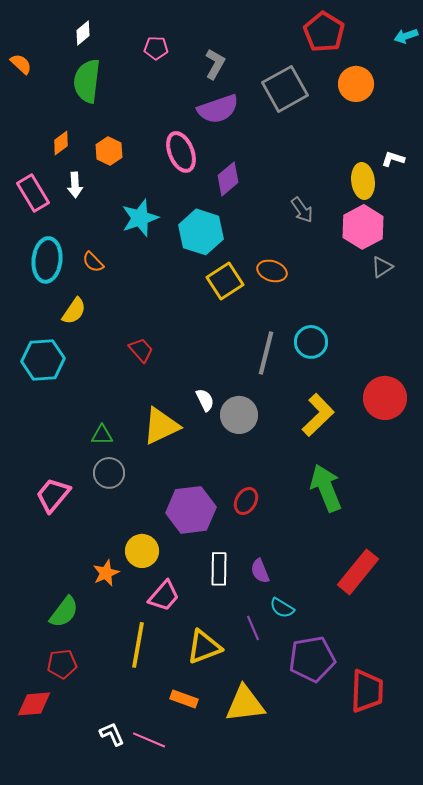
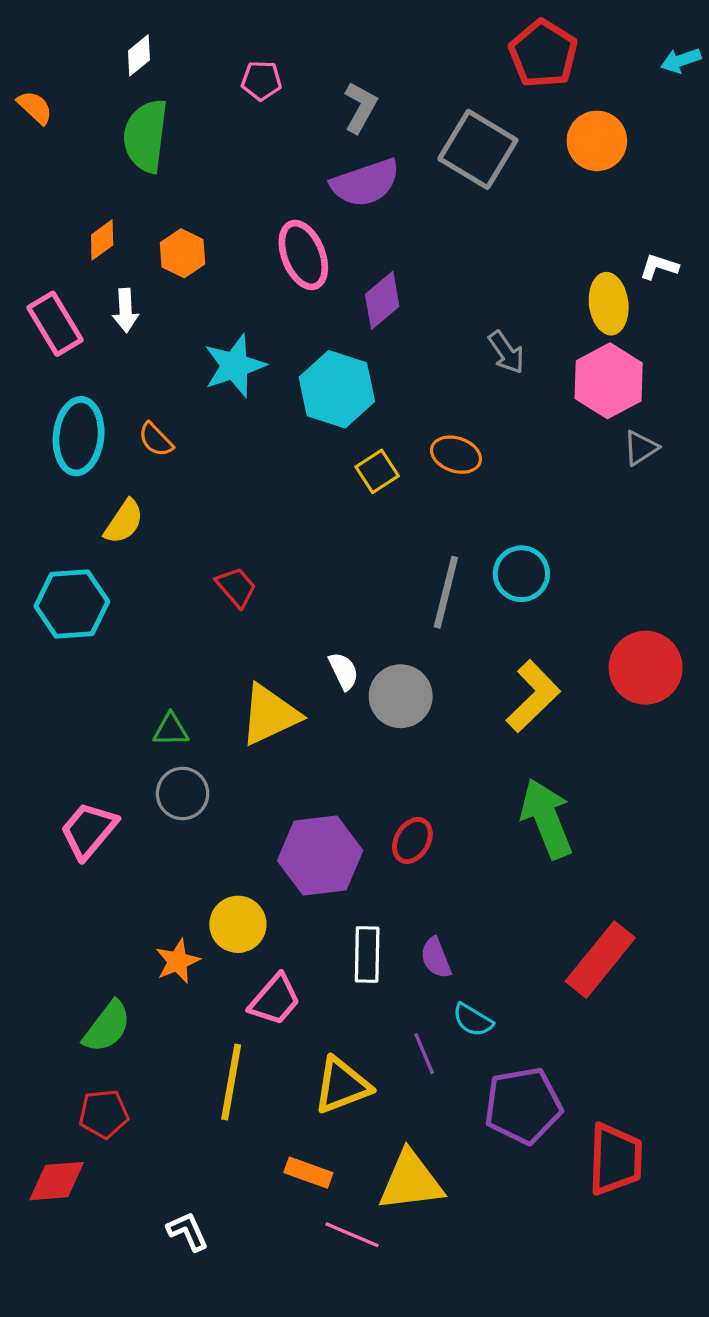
gray square: (285, 89) -> (478, 149), turned -30
yellow square: (225, 281) -> (377, 471), size x0.7
pink line: (149, 740) -> (352, 1235), moved

